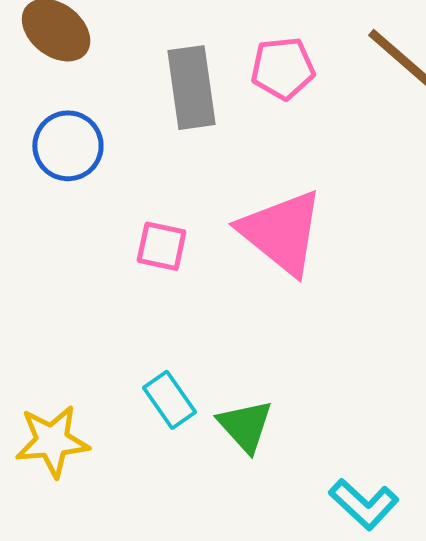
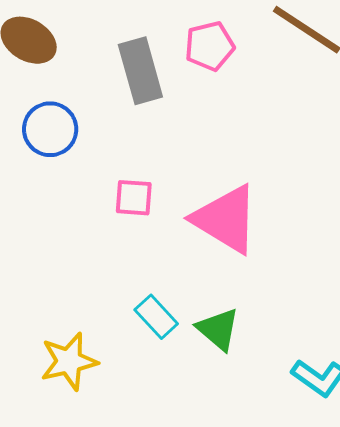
pink triangle: (281, 232) -> (226, 219), moved

